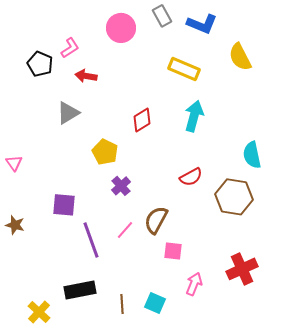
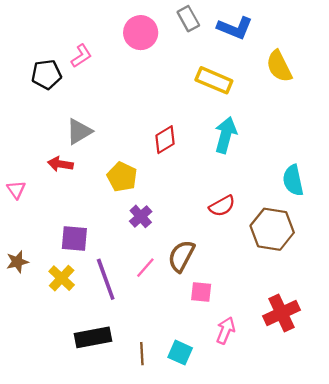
black pentagon: (40, 64) -> (46, 74), turned -30
red arrow: (86, 76) -> (60, 164), moved
brown star: (15, 225) -> (17, 262), turned -30
yellow cross: (39, 312) -> (62, 278), moved

